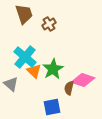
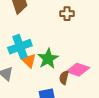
brown cross: (49, 24) -> (67, 14), moved, turned 32
cyan cross: (25, 57) -> (20, 47), turned 30

